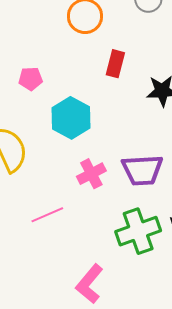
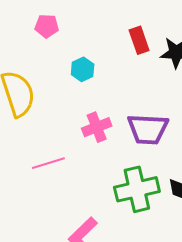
red rectangle: (115, 64) -> (139, 40), moved, turned -40
cyan hexagon: (71, 118) -> (83, 69), size x0.6

